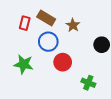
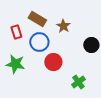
red rectangle: (25, 23) -> (16, 32), moved, turned -32
green cross: (88, 83) -> (78, 82), turned 32

